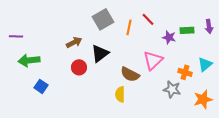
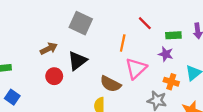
gray square: (103, 19) -> (81, 23), turned -35
red line: (148, 19) -> (145, 23), moved
orange line: (129, 27) -> (123, 43), moved
purple star: (169, 37) -> (166, 54), moved

